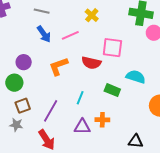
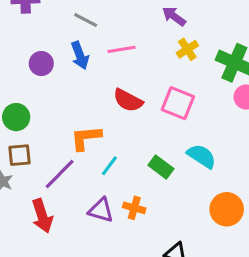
yellow cross: (92, 15) -> (187, 49), moved
pink line: (70, 35) -> (121, 49), moved
purple circle: (24, 62) -> (41, 64), moved
red semicircle: (91, 63) -> (128, 100), moved
orange L-shape: (59, 66) -> (86, 138), moved

